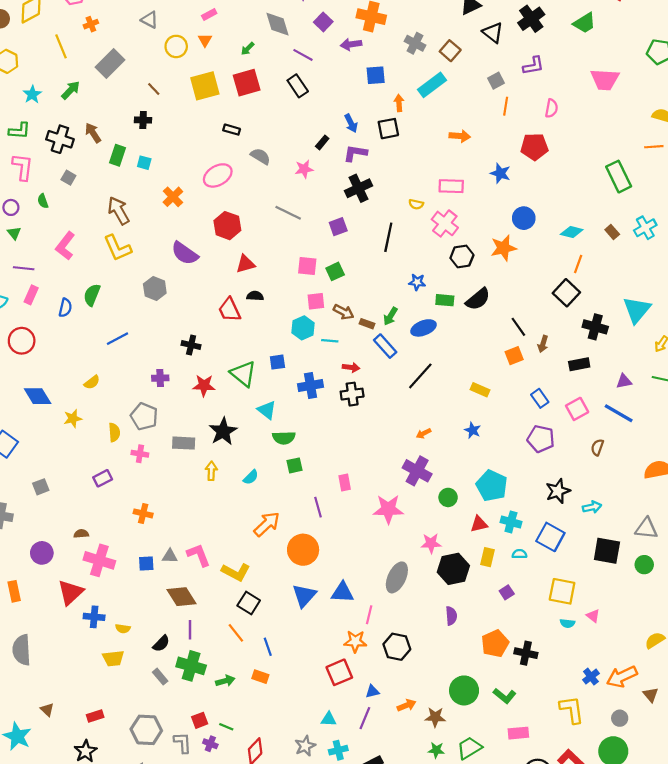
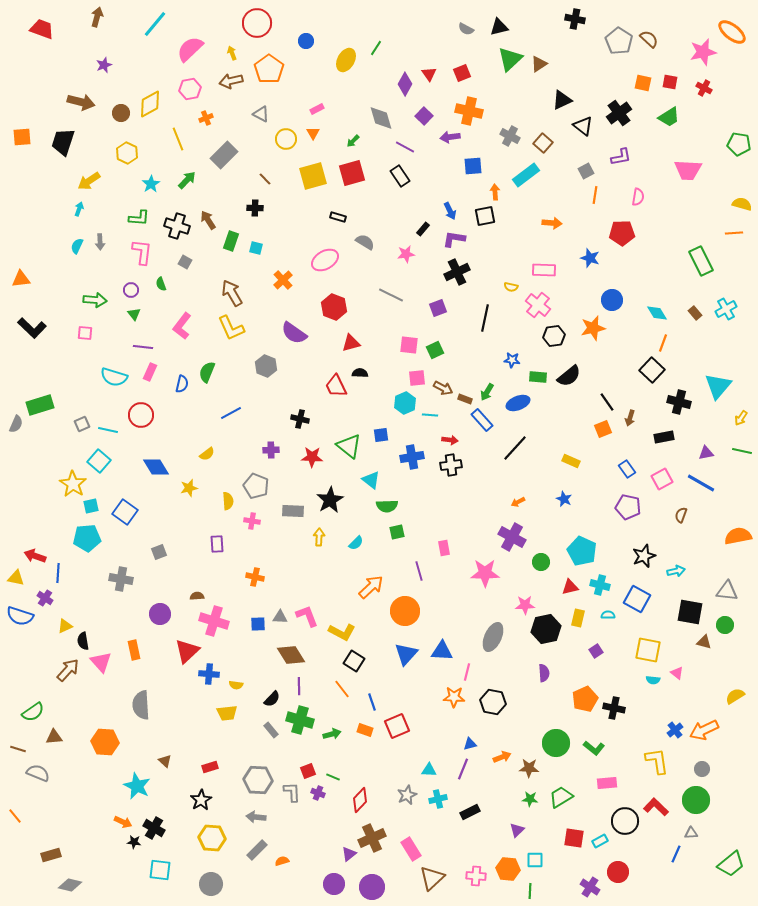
cyan diamond: (572, 232) -> (657, 313), turned 45
purple rectangle: (103, 478) -> (217, 544), turned -66
red square: (339, 672) -> (397, 726), moved
brown triangle: (651, 695) -> (704, 642), moved, turned -35

